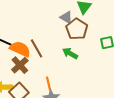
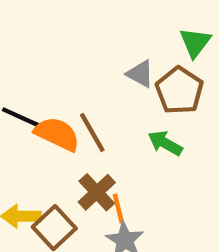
gray triangle: (66, 17) -> (140, 74), moved
brown cross: (20, 65) -> (97, 192), moved

